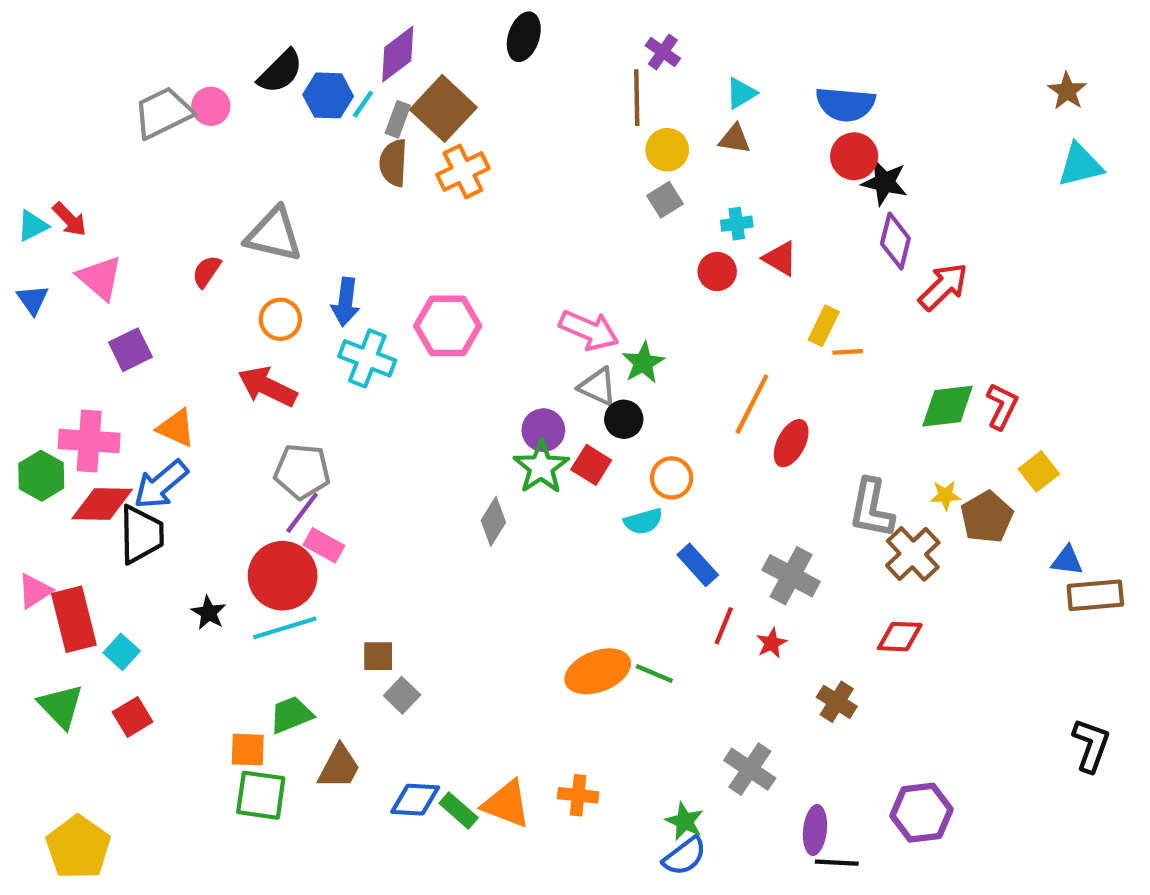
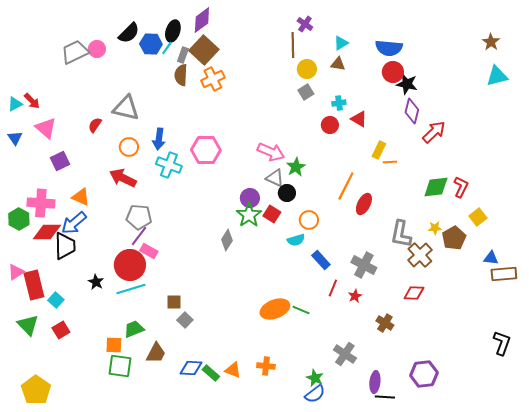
black ellipse: (524, 37) -> (173, 31), moved
purple diamond: (398, 54) -> (202, 20), moved
orange triangle: (506, 804) -> (233, 370), size x0.7

